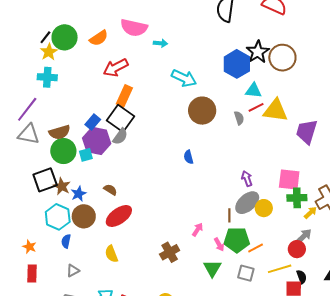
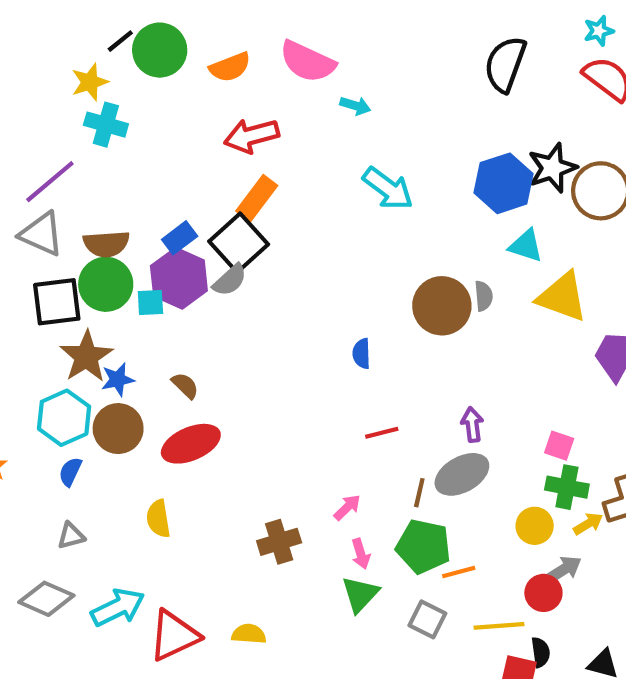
yellow star: (49, 52) -> (90, 82), moved
red line: (256, 107) -> (382, 433), moved
brown circle: (202, 111) -> (442, 306), moved
pink square: (289, 179) -> (559, 446), size x0.6
black square: (45, 180) -> (57, 302), moved
brown star: (62, 186) -> (86, 357), size x1.4
yellow circle: (264, 208) -> (535, 526), moved
pink arrow: (219, 245) -> (361, 554), moved

